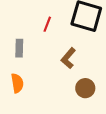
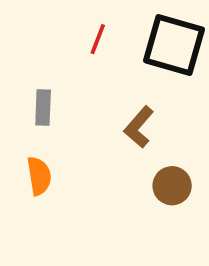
red line: (47, 24) -> (98, 39), moved

